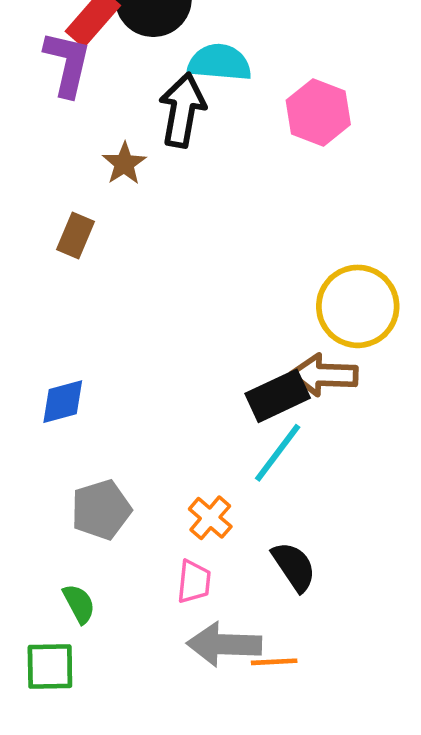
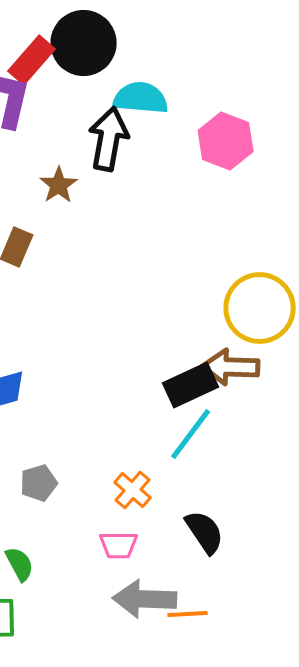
gray pentagon: (101, 510) -> (39, 483), size x0.7
pink trapezoid: (194, 582) -> (119, 545), turned 84

